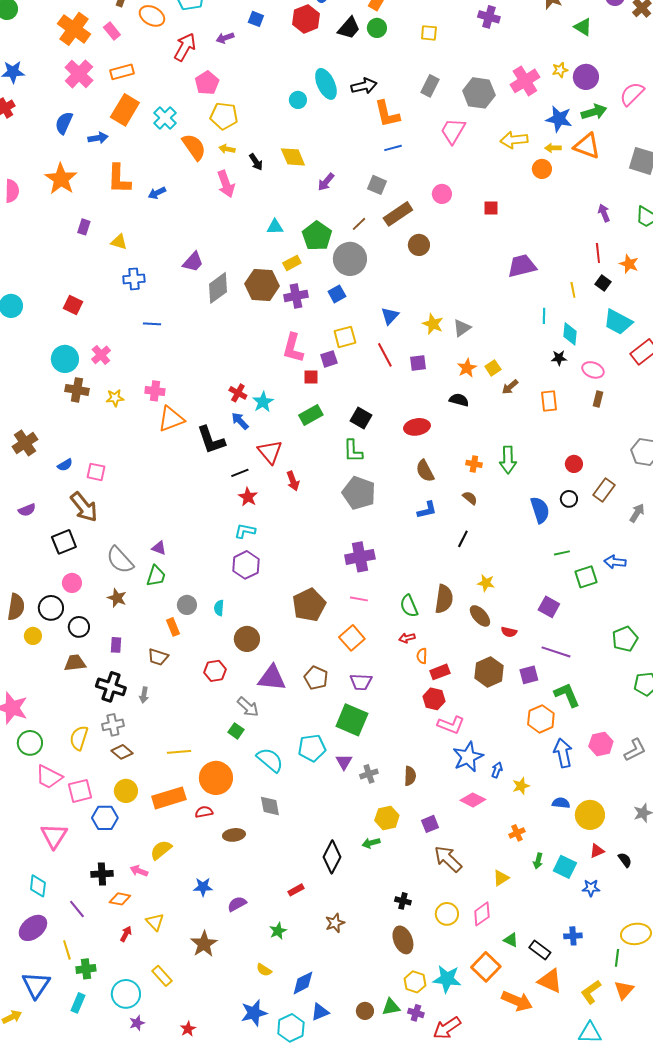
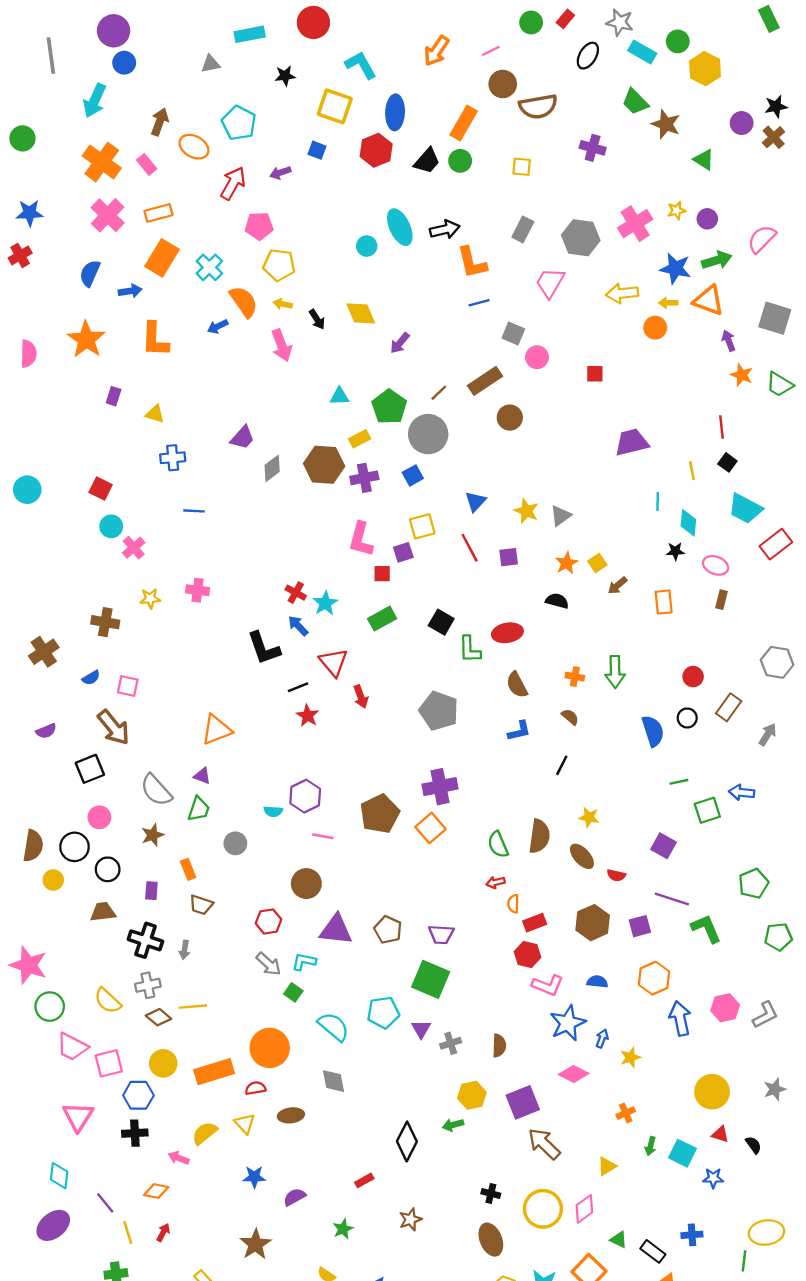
purple circle: (586, 77) -> (707, 219), size x0.7
pink pentagon: (207, 83) -> (259, 226), turned 30
gray square: (377, 185) -> (513, 334), moved
blue arrow: (157, 193) -> (218, 326), moved
purple arrow: (604, 213) -> (729, 341), moved
orange star: (629, 264) -> (742, 375), moved
gray diamond: (218, 288) -> (272, 468), size x0.7
cyan circle: (65, 359) -> (111, 526), moved, size x0.7
brown cross: (77, 390) -> (105, 622), moved
orange triangle: (171, 419) -> (216, 730), moved
green L-shape: (353, 451) -> (470, 649), moved
cyan L-shape: (245, 531) -> (304, 962), moved
brown star: (117, 598) -> (153, 835), turned 30
pink line: (359, 599) -> (323, 836), moved
brown pentagon: (309, 605) -> (380, 814), moved
cyan semicircle: (219, 608) -> (273, 811), moved, turned -91
orange rectangle: (173, 627) -> (188, 869), moved
orange square: (352, 638) -> (431, 828), moved
green L-shape: (567, 695) -> (706, 928), moved
gray arrow: (248, 707) -> (268, 964), moved
yellow semicircle: (79, 738) -> (108, 1001), turned -65
yellow line: (179, 752) -> (193, 1007), moved
blue semicircle: (561, 803) -> (597, 982), moved
purple square: (430, 824) -> (523, 1102), size x1.6
red triangle: (597, 851) -> (720, 1134), turned 42
black cross: (102, 874) -> (135, 1133), moved
yellow circle: (447, 914) -> (543, 1209), size x1.4
yellow triangle: (155, 922) -> (245, 1124), moved
yellow line: (67, 950) -> (128, 1232), moved

